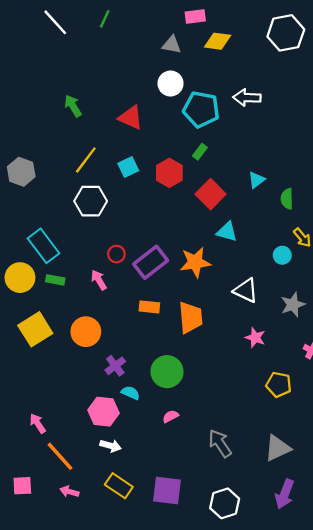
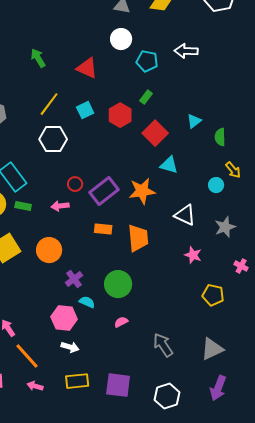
cyan pentagon: (201, 109) -> (147, 61), size x0.7
pink arrow: (99, 280) -> (60, 206), turned -66
yellow rectangle: (119, 486) -> (77, 381), turned -40

